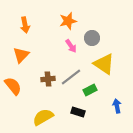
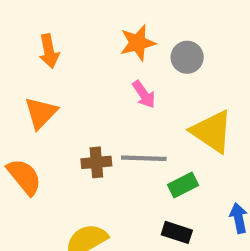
gray circle: (92, 38) -> (187, 57), moved
gray line: (71, 77) -> (144, 158), turned 40
black rectangle: (78, 112) -> (177, 232), moved

